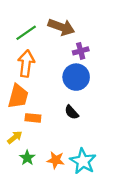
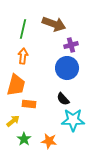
green line: (26, 33) -> (23, 29), turned -42
orange arrow: (26, 63) -> (23, 56), size x0.7
cyan star: (83, 161) -> (73, 120), moved, turned -30

